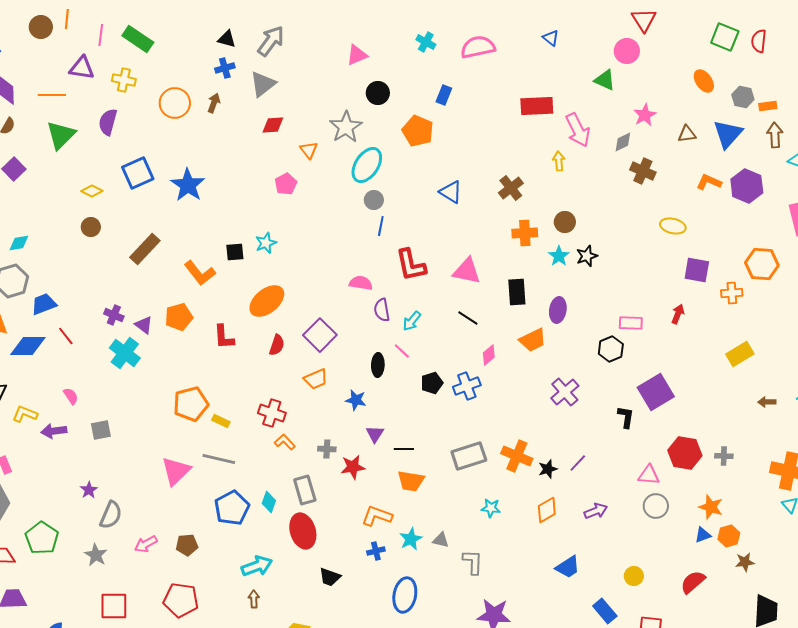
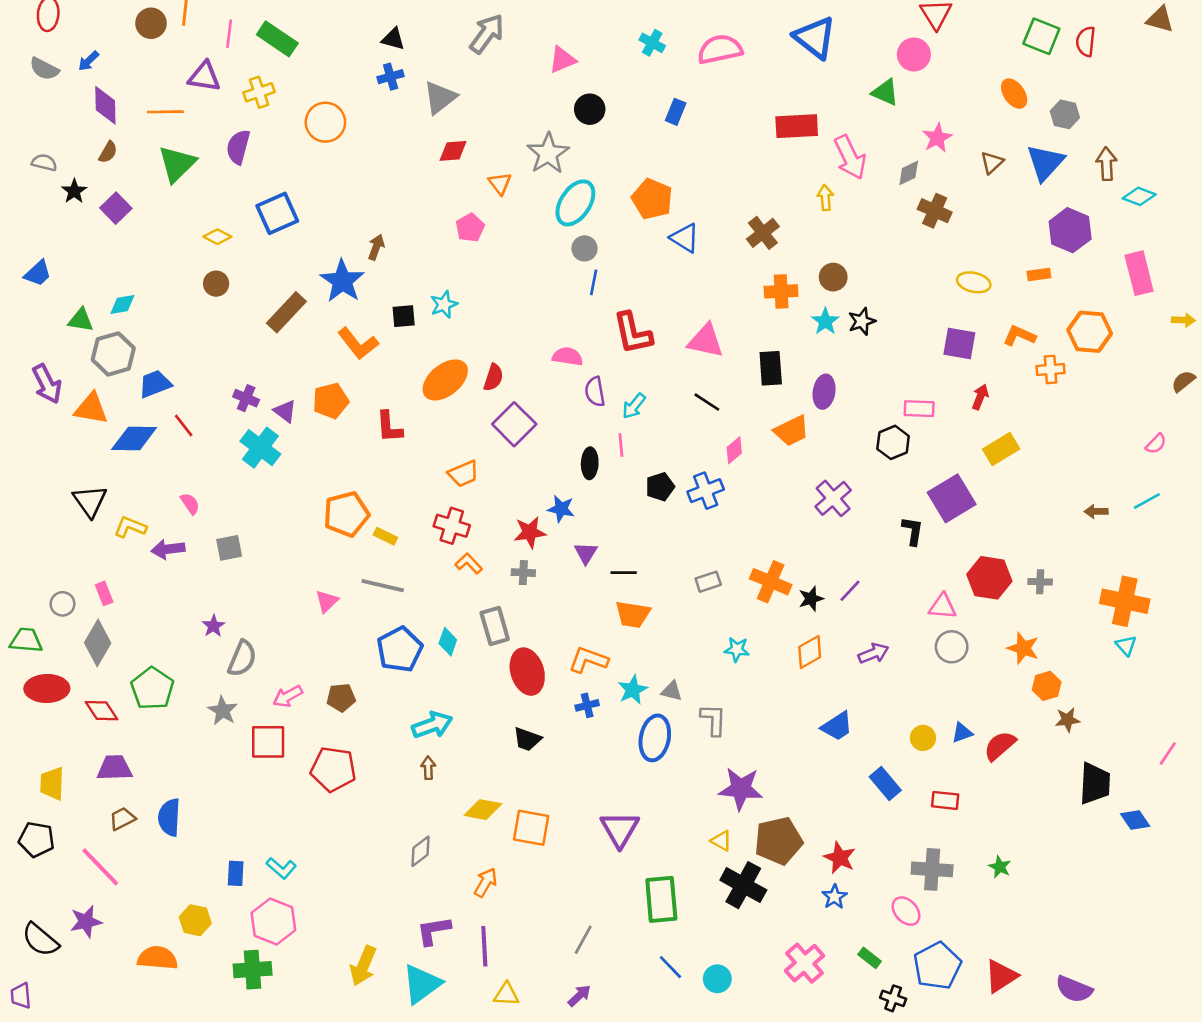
blue triangle: (551, 38) -> (815, 38), size x2.0
gray arrow: (271, 41) -> (487, 34), moved
yellow cross: (124, 80) -> (259, 92), turned -30
brown arrow: (214, 103) -> (376, 247), moved
orange rectangle: (768, 106) -> (1039, 275), moved
orange pentagon: (418, 131) -> (652, 199), moved
brown triangle: (687, 134) -> (992, 163), turned -36
orange L-shape: (709, 182) -> (1019, 336), moved
blue star: (188, 185) -> (342, 281), moved
purple square: (697, 270) -> (959, 343), moved
red semicircle: (277, 345) -> (493, 377), moved
pink line: (402, 351) -> (621, 445), turned 42
yellow rectangle: (740, 354) -> (1001, 449), moved
orange trapezoid: (316, 379) -> (463, 474), moved
gray rectangle: (469, 456) -> (708, 582), size x0.6
red star: (353, 467) -> (530, 532), moved
pink triangle: (176, 471) -> (327, 601), size x0.6
red ellipse: (303, 531) -> (527, 672), moved
blue triangle: (703, 535) -> (962, 733), moved
blue ellipse: (405, 595) -> (655, 738), moved
red square: (114, 606) -> (268, 742), moved

